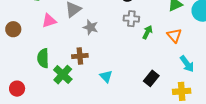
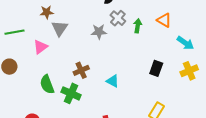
gray cross: (131, 19) -> (118, 18), turned -35
gray star: (91, 27) -> (99, 32), moved

